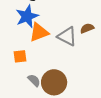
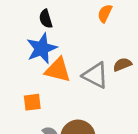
orange triangle: (39, 32) -> (58, 70), turned 35

